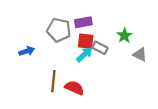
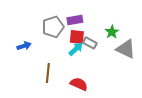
gray pentagon: (59, 30) -> (53, 27), turned -30
gray triangle: (140, 54) -> (126, 49), size x1.5
red semicircle: (74, 88) -> (79, 84), moved

